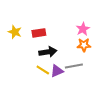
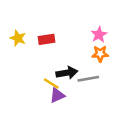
black arrow: (48, 52) -> (67, 73), moved
purple triangle: (57, 71) -> (57, 95), moved

